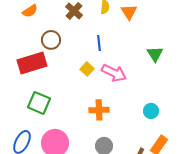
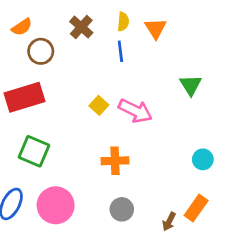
brown circle: (51, 40) -> (41, 51), moved
blue line: (99, 43) -> (120, 51), moved
cyan circle: (151, 111) -> (203, 159), moved

